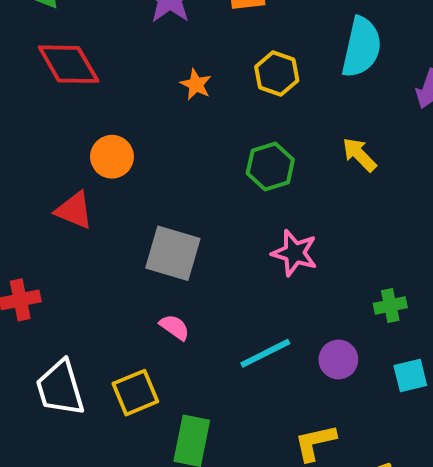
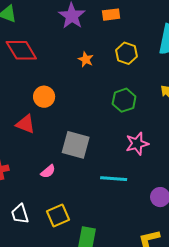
pink star: (295, 253) -> (137, 144), turned -30
pink semicircle: (175, 327) -> (48, 171), moved, turned 105
cyan line: (265, 353) -> (114, 179), moved, turned 32
white trapezoid: (60, 388) -> (20, 214), size x0.7

